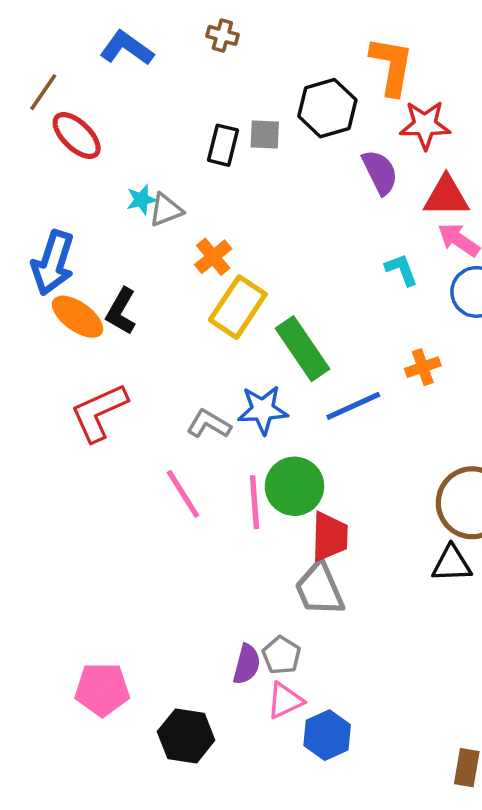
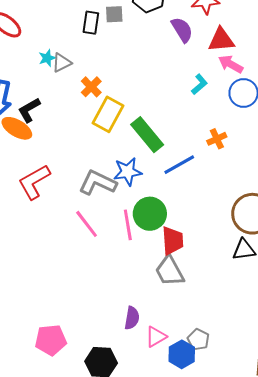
cyan L-shape: (401, 270) -> (199, 84), turned 75
black L-shape: (121, 311) -> (29, 110), moved, turned 36
gray L-shape: (209, 424) -> (98, 183), size x1.5
gray pentagon: (281, 655) -> (198, 340), moved

